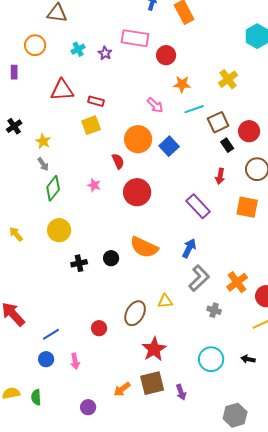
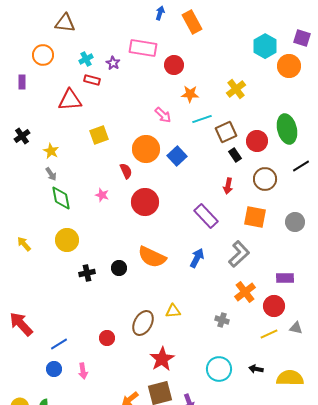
red rectangle: (96, 101) -> (92, 80), moved
green diamond: (53, 188) -> (61, 198), turned -50
gray L-shape: (199, 278) -> (239, 254), moved

